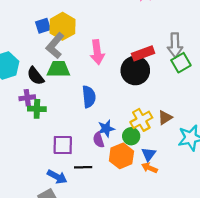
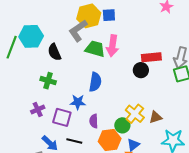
blue square: (43, 26) -> (109, 15), moved
green trapezoid: (59, 69) -> (95, 49), moved
black circle: (135, 71) -> (141, 70), size x0.6
purple cross: (27, 98) -> (38, 110), moved, turned -32
yellow cross: (141, 120) -> (135, 114), turned -36
blue star: (106, 128) -> (78, 102), moved

